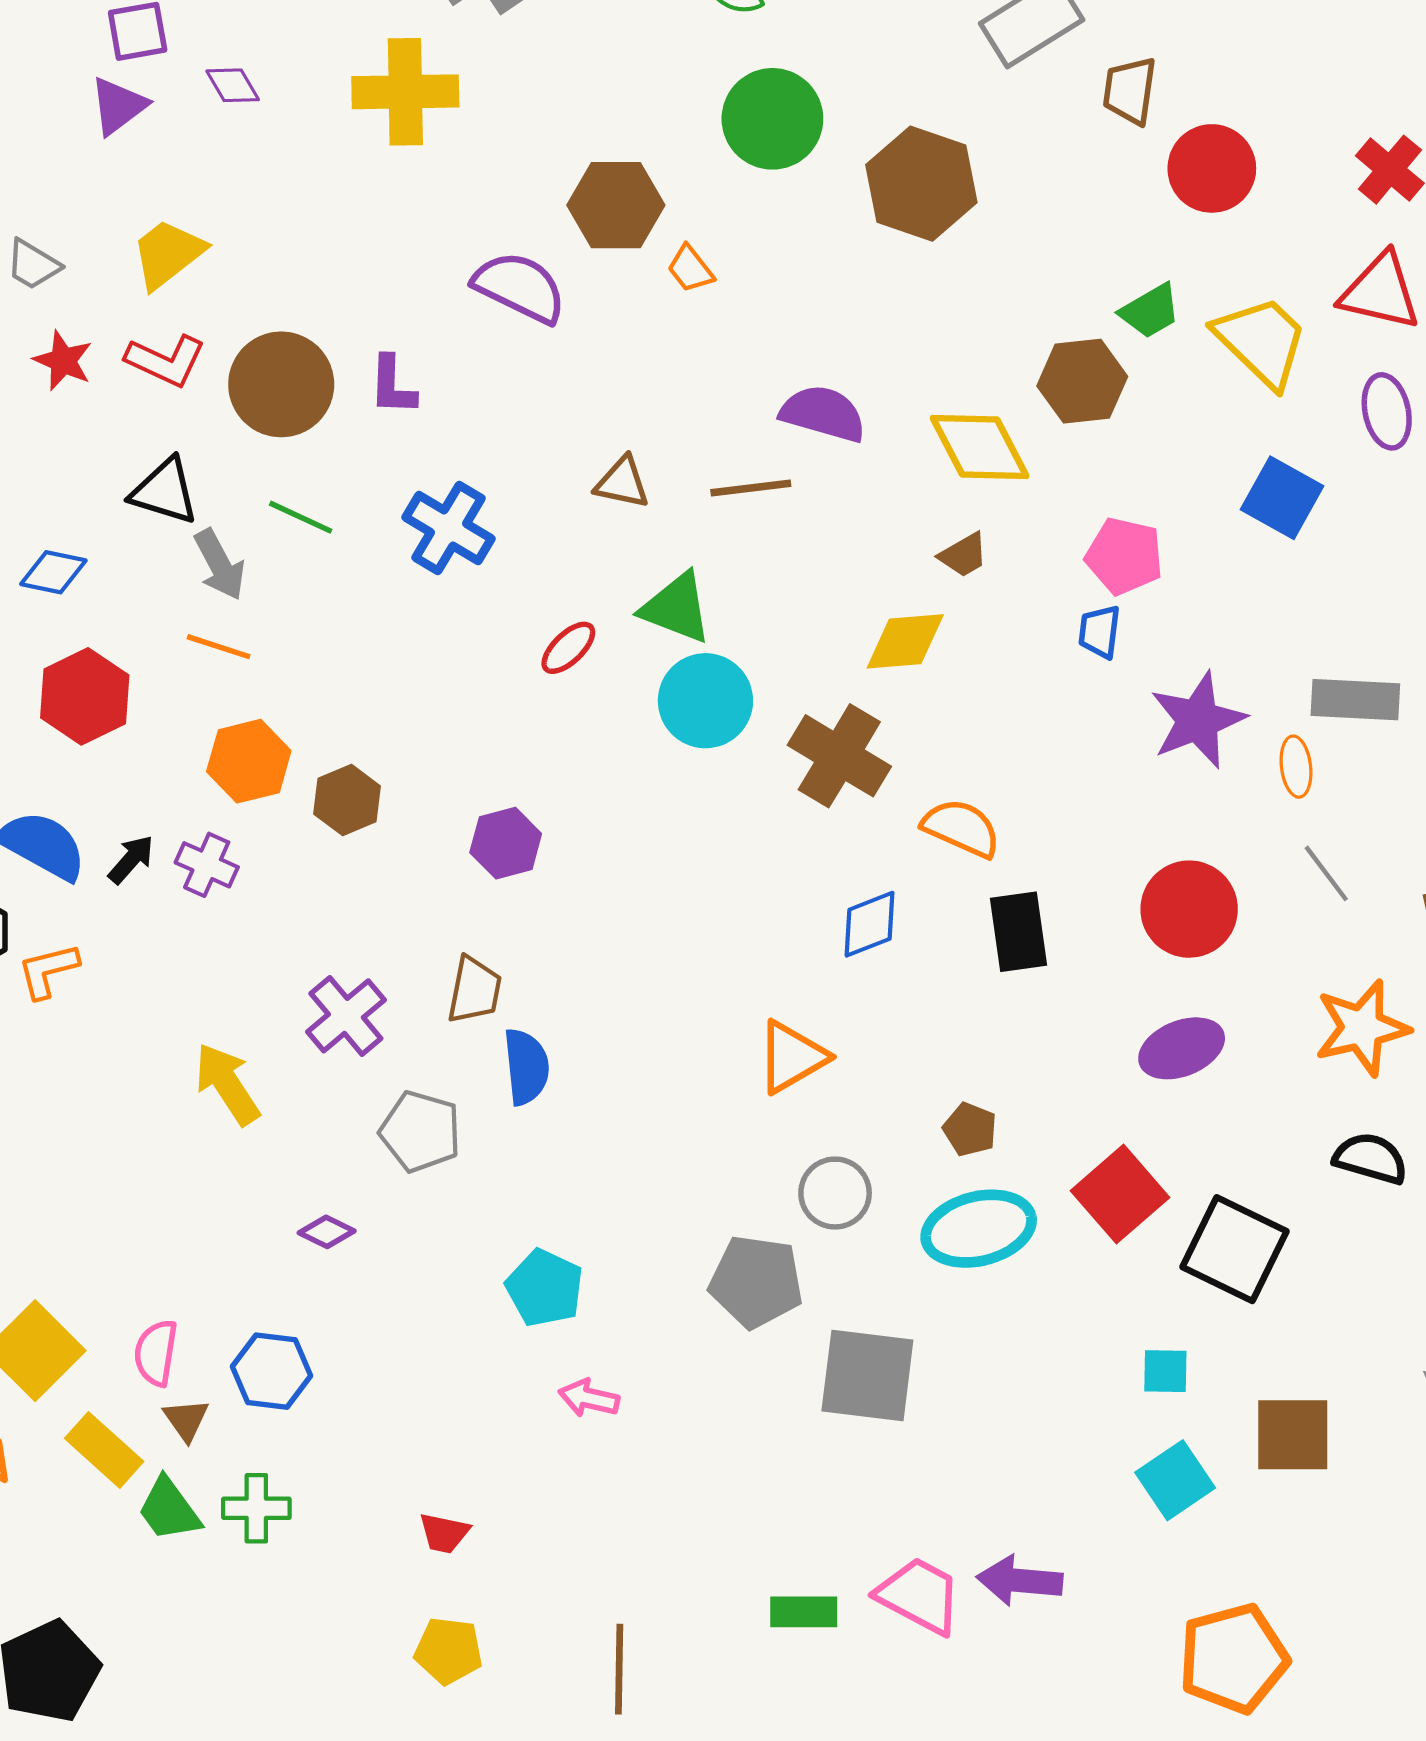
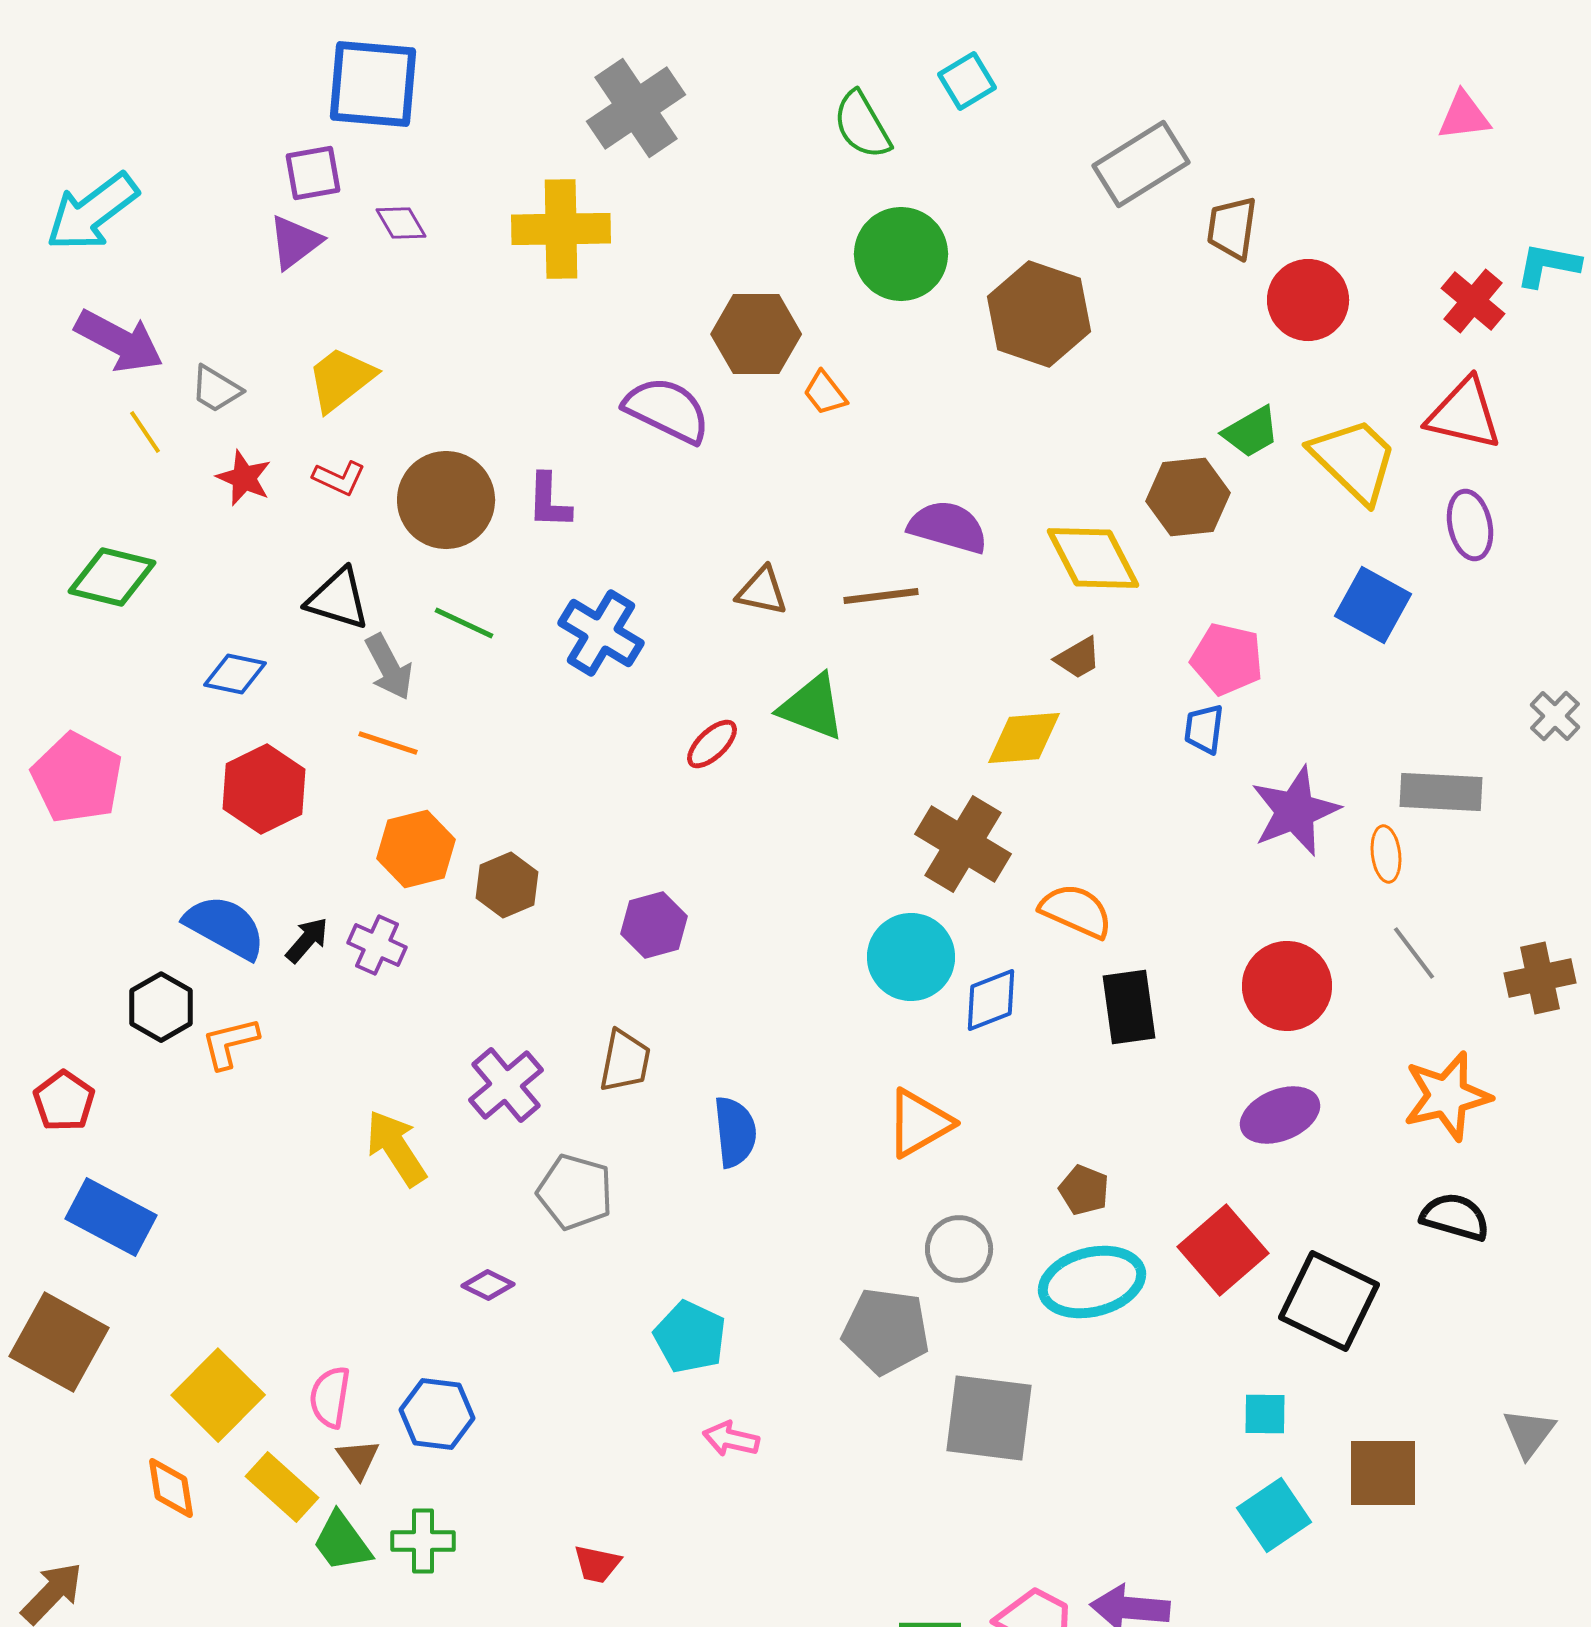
red L-shape: (166, 361) -> (339, 478), size x0.7
cyan circle: (705, 701) -> (911, 957), moved
blue semicircle: (526, 1067) -> (735, 1132), moved

